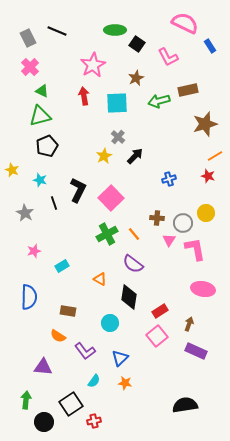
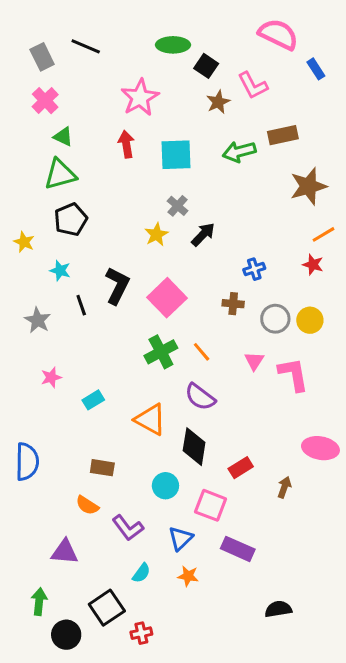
brown star: (136, 78) -> (218, 102), moved
yellow star: (12, 170) -> (24, 242), moved
brown cross: (157, 218) -> (233, 304), moved
gray circle: (183, 223) -> (275, 319), moved
orange triangle: (100, 279) -> (150, 420), size x1.6
pink ellipse: (203, 289) -> (320, 448), moved
blue semicircle: (29, 297) -> (27, 462), moved
pink square: (157, 336) -> (211, 505), moved, turned -30
purple rectangle: (196, 351) -> (238, 549), moved
black semicircle: (185, 405) -> (278, 609), size x0.7

